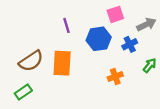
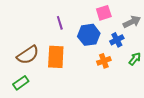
orange cross: (115, 76) -> (104, 61), moved

